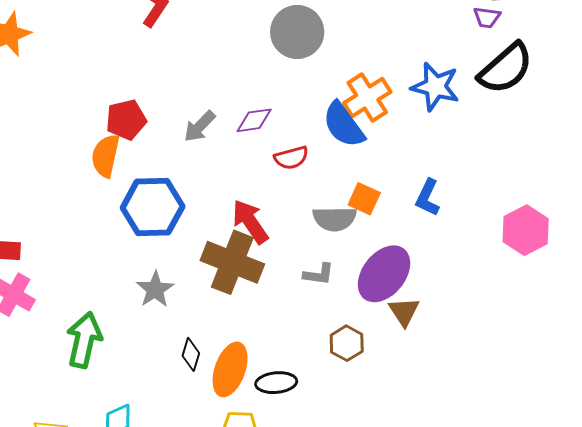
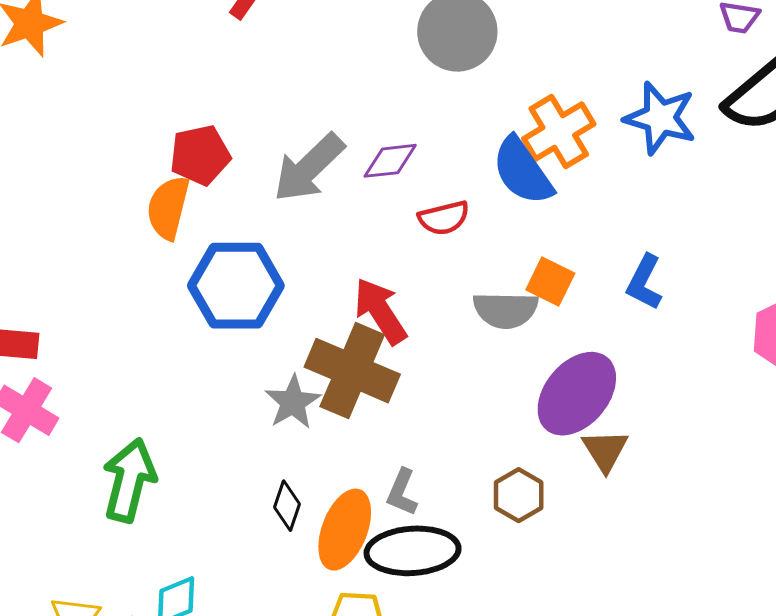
gray arrow: (200, 126) -> (309, 168), size x1.5
gray L-shape: (319, 274) -> (402, 492), moved, turned 104
gray star: (155, 289) -> (293, 402), moved
black ellipse: (276, 383) -> (413, 551), size x1.5

